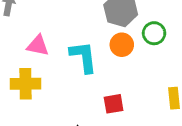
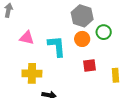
yellow cross: (26, 84) -> (32, 73), moved
red square: (114, 104) -> (90, 65), moved

